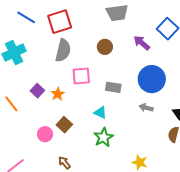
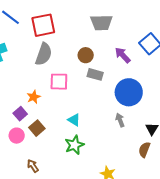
gray rectangle: (113, 87) -> (95, 74), moved
purple square: (37, 91) -> (20, 114), moved
gray arrow: (146, 108) -> (120, 120), turned 48

